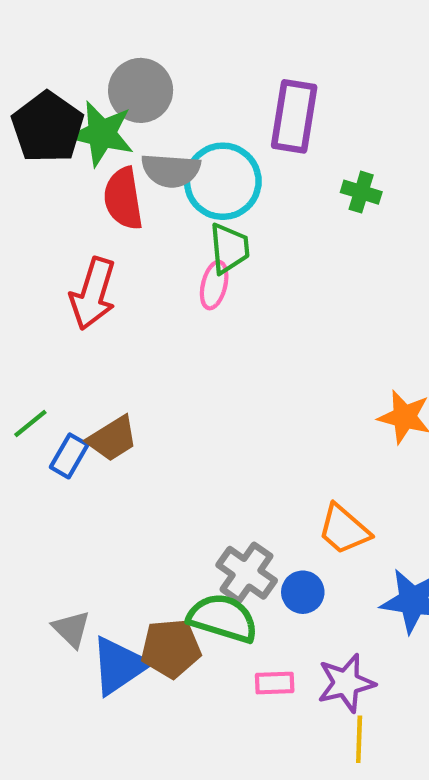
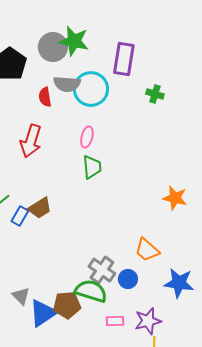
green star: (102, 134) -> (74, 41), moved
red semicircle: (123, 199) -> (45, 97), size x0.7
green trapezoid: (229, 248) -> (92, 167), moved

